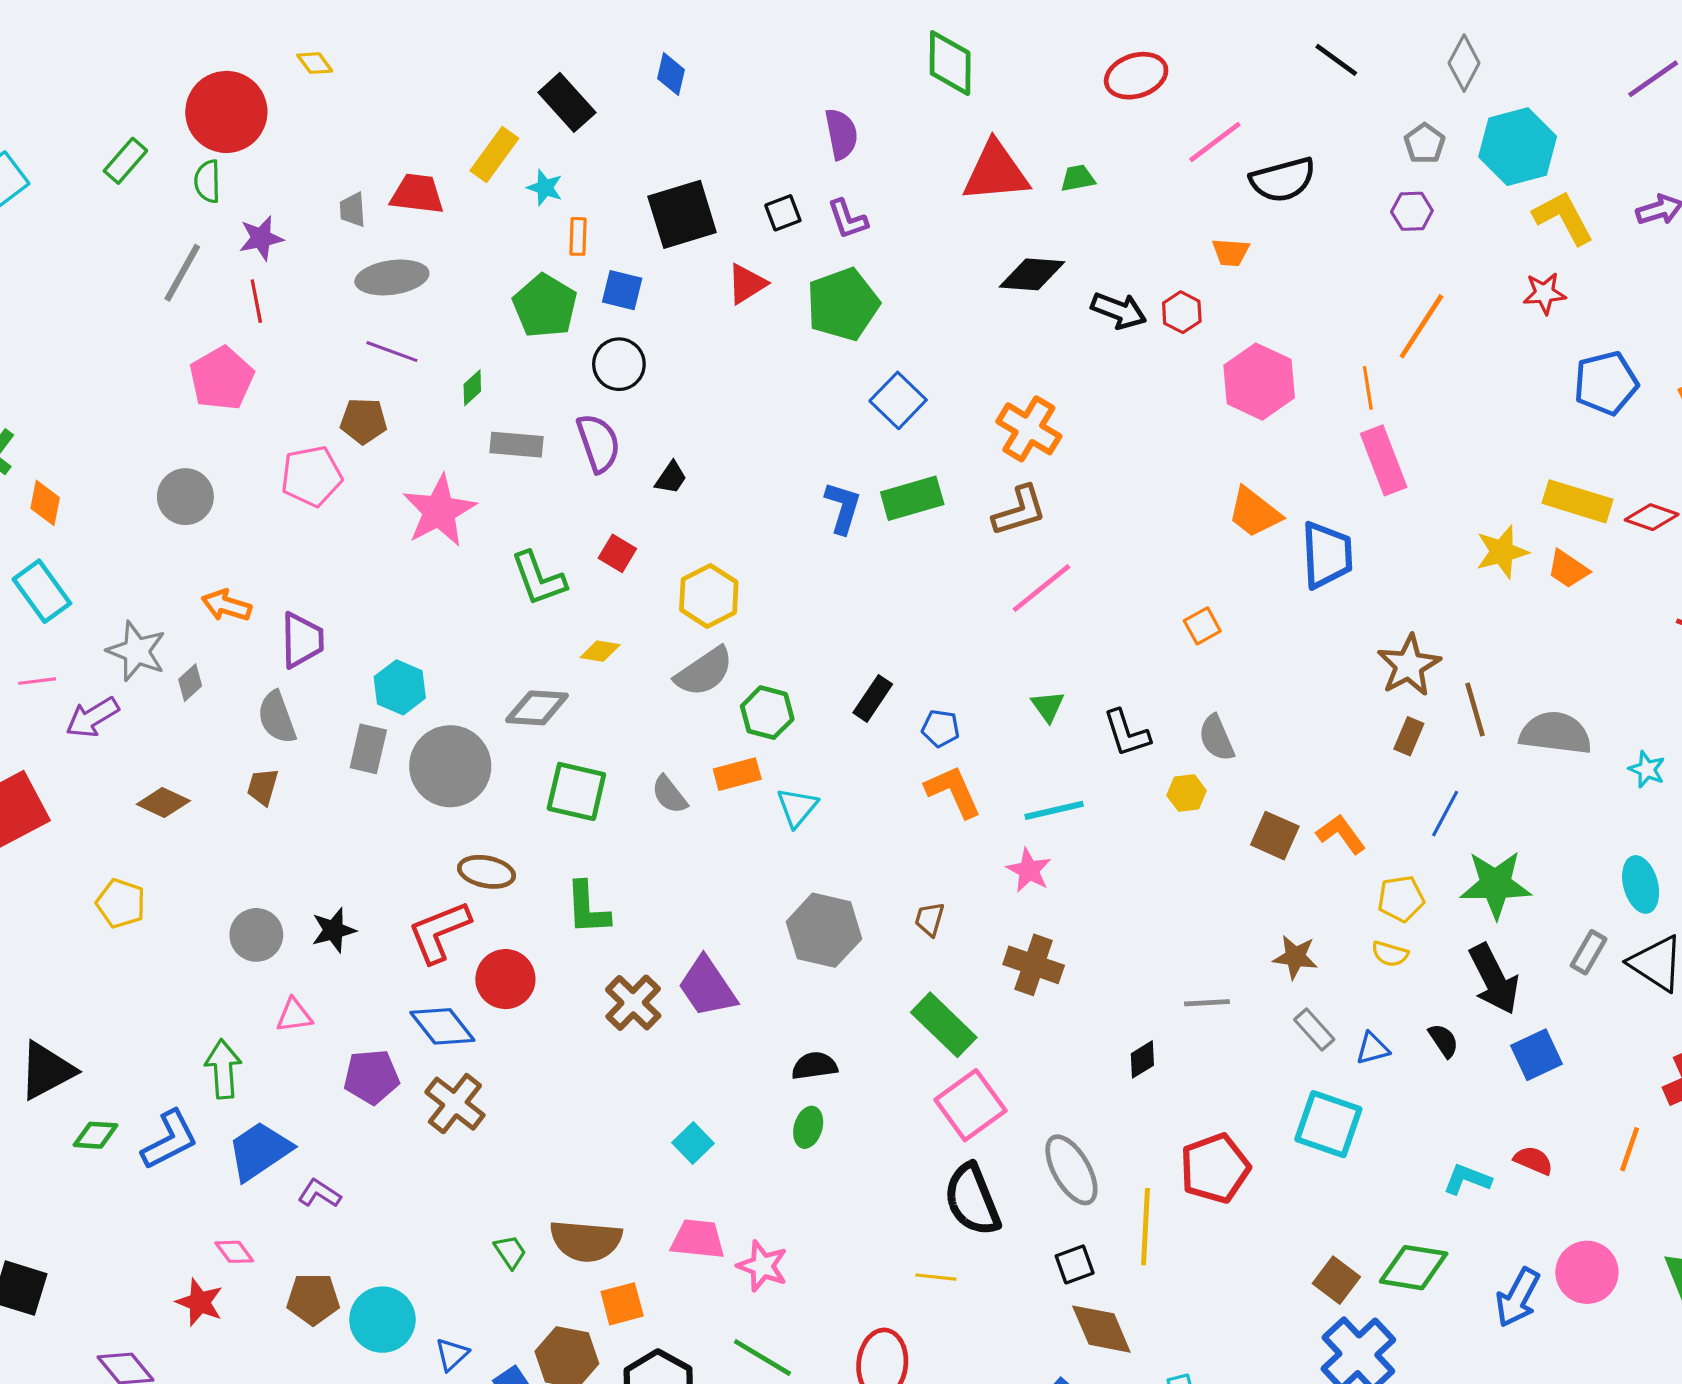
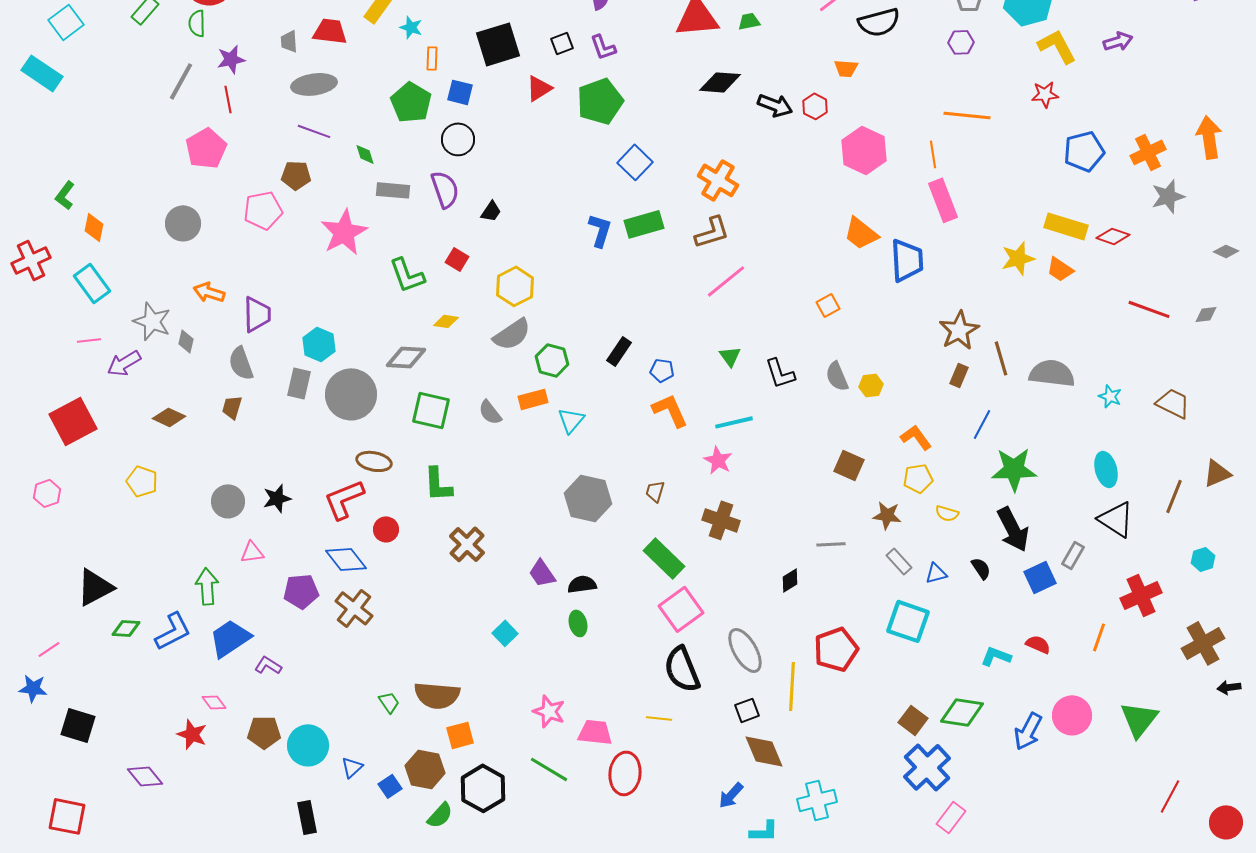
orange line: (1421, 326) -> (967, 115), turned 63
green diamond: (472, 388) -> (365, 154), turned -65
gray diamond: (190, 683) -> (186, 341), turned -35
yellow hexagon: (1187, 793) -> (871, 385), moved
brown square: (1275, 836) -> (849, 465), moved
yellow pentagon: (1401, 899) -> (918, 478), moved
gray rectangle: (1589, 952) -> (1073, 555), moved
red circle: (505, 979) -> (386, 529), size x0.7
purple trapezoid: (707, 987) -> (542, 573), moved, size x0.7
green ellipse: (808, 1127) -> (578, 623), turned -30
pink trapezoid: (698, 1239) -> (595, 732), moved

